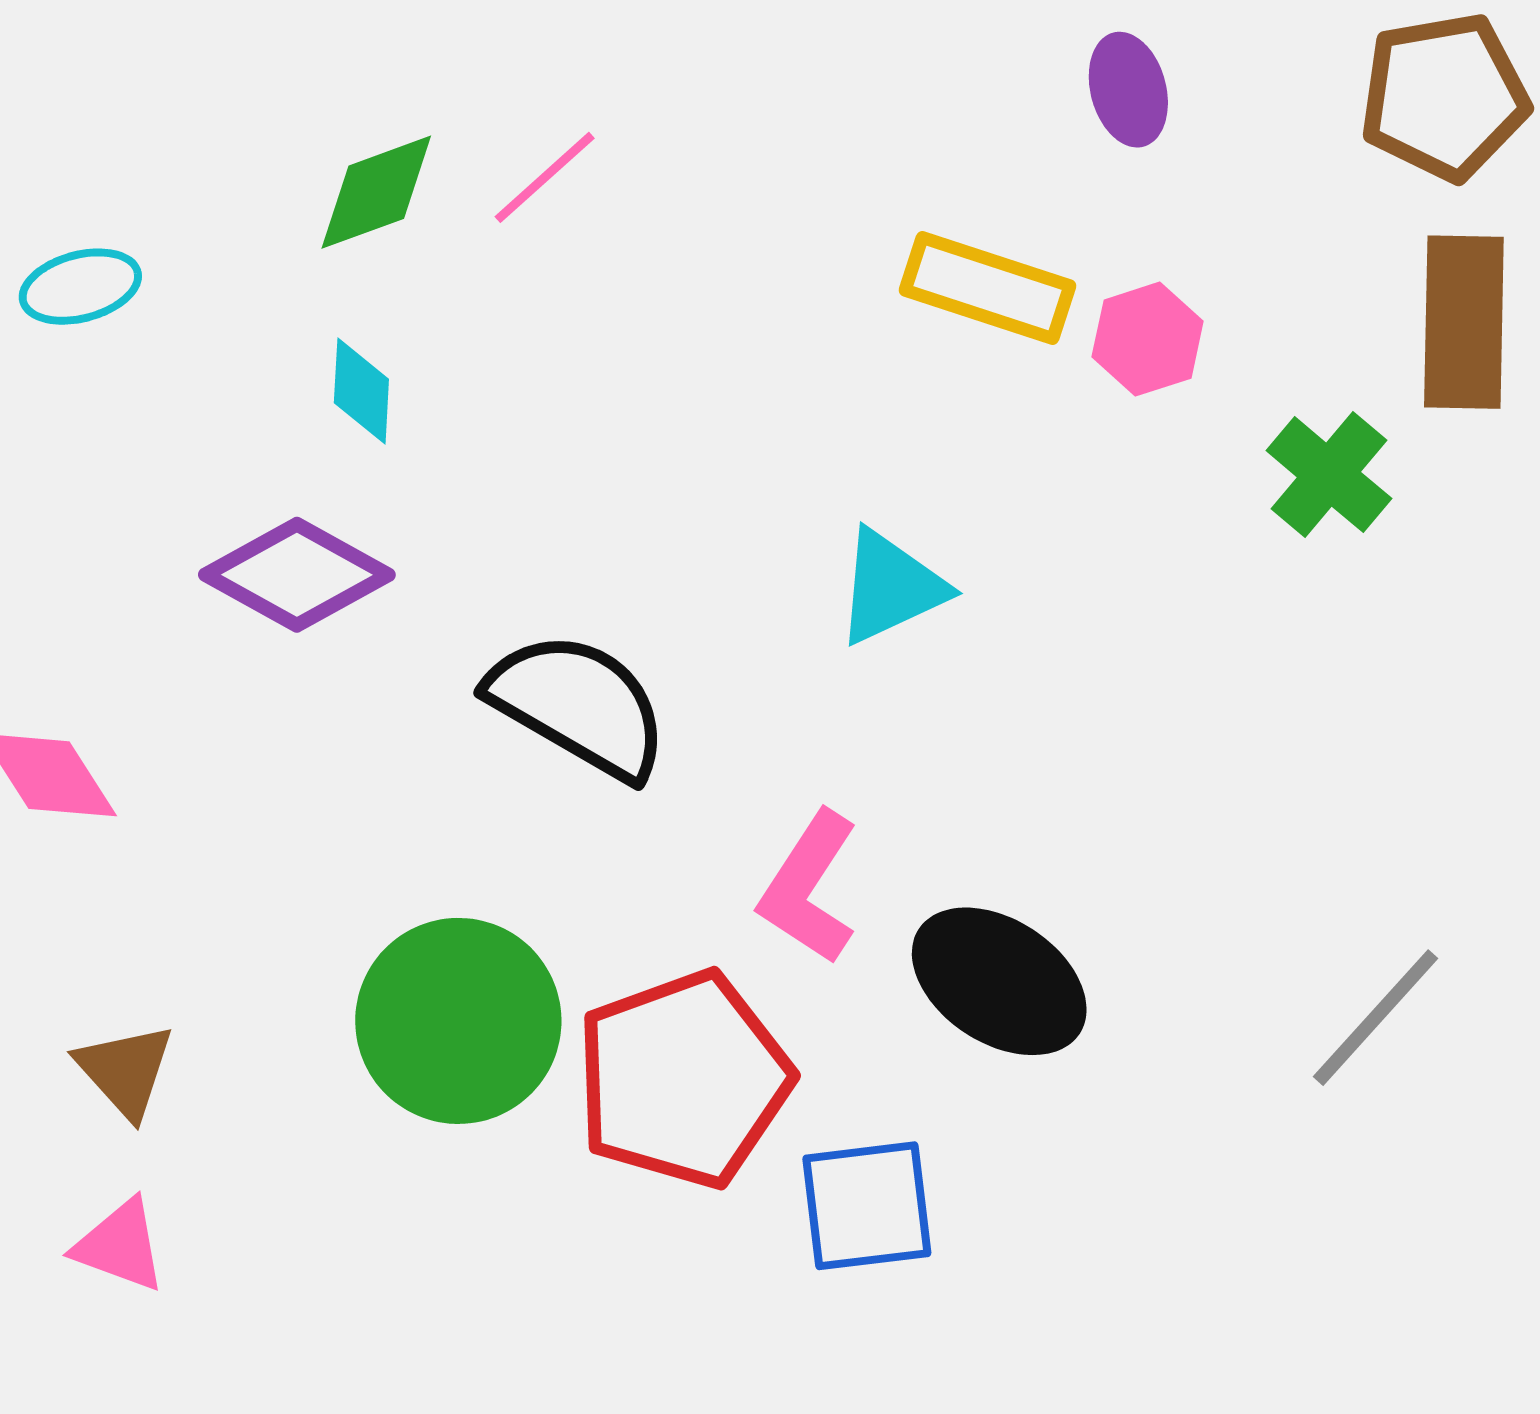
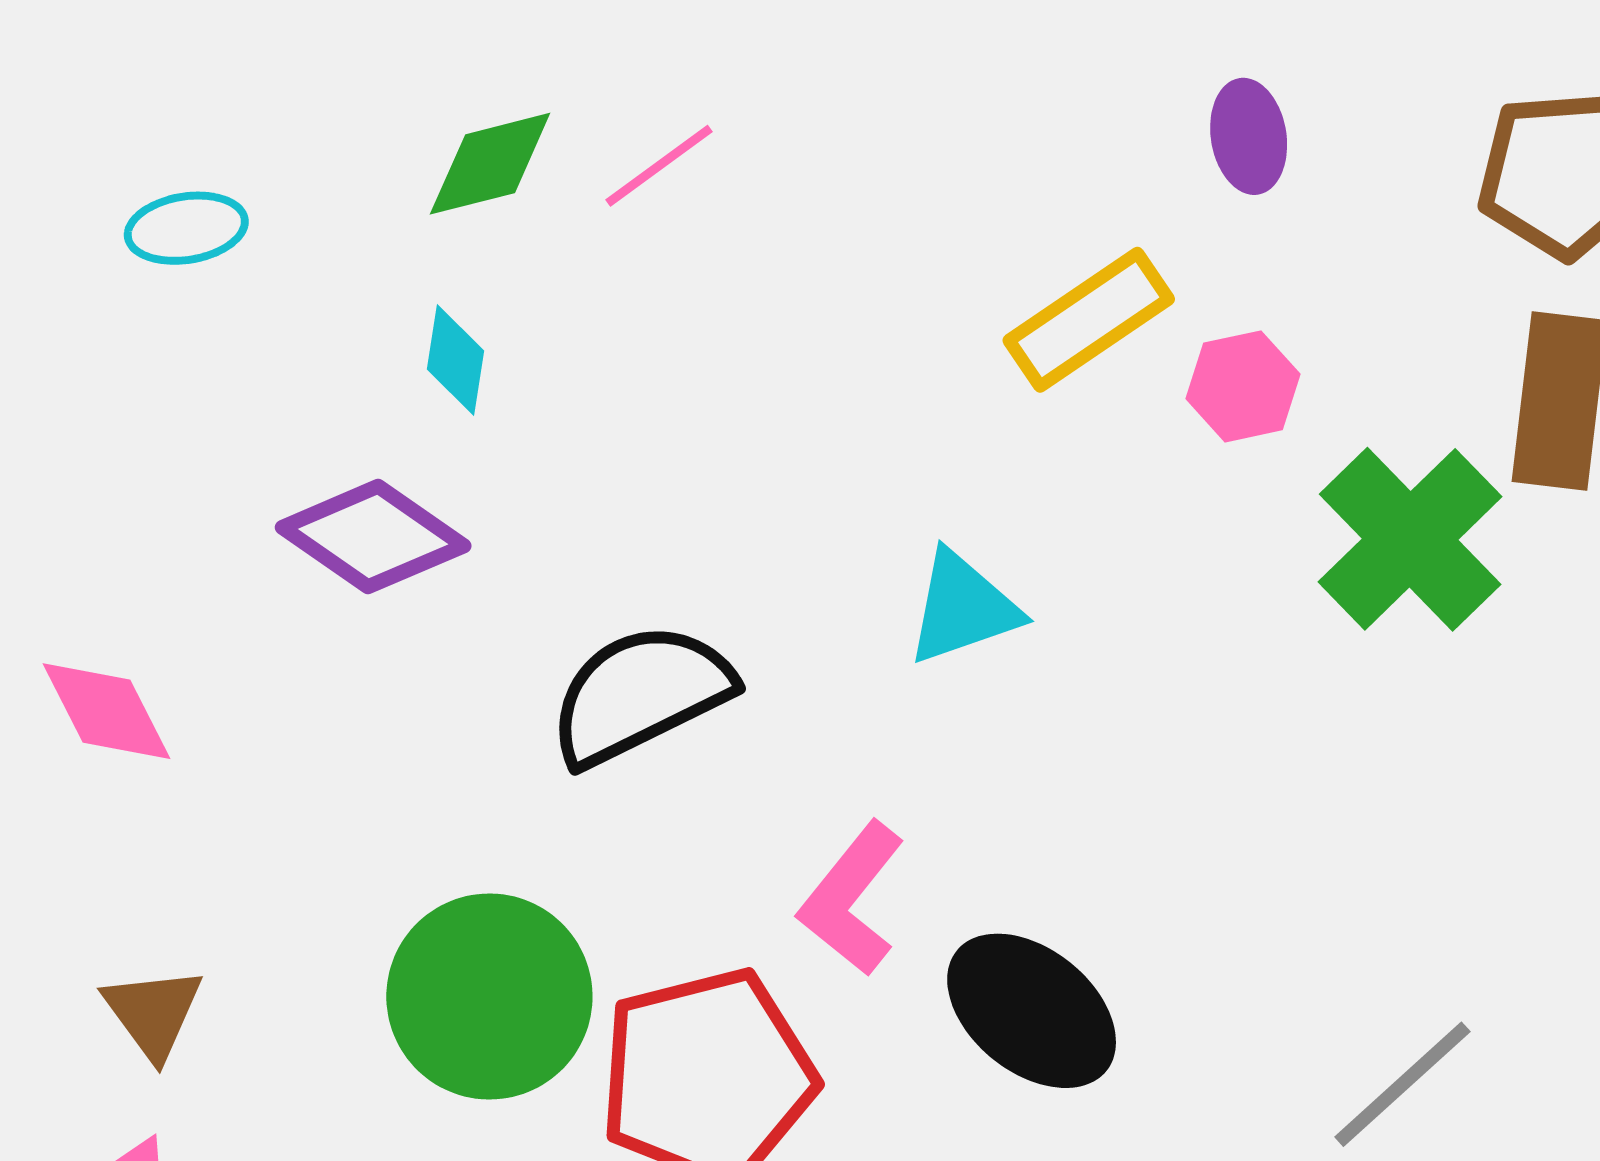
yellow rectangle: (988, 288) -> (1089, 320), turned -58
green cross: (1329, 475) -> (1410, 539), size x1.5
black semicircle: (578, 705) -> (640, 694), turned -62

